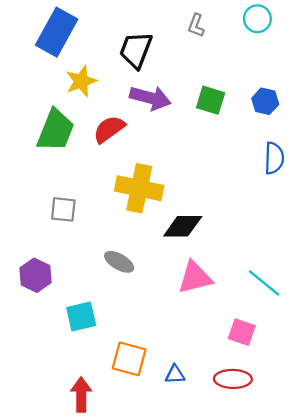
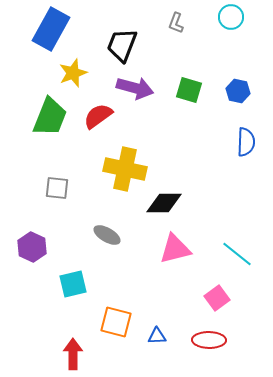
pink square: (242, 332) -> (217, 298), turned 35

